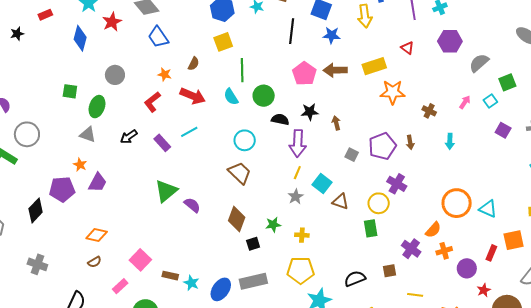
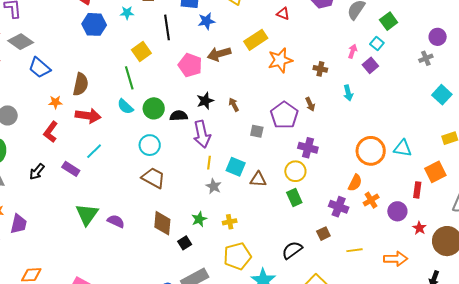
yellow square: (223, 42) -> (141, 51), moved
brown semicircle: (194, 64) -> (81, 84), size x1.6
green circle: (264, 96) -> (154, 108), moved
purple square: (503, 130) -> (370, 65), moved, turned 35

